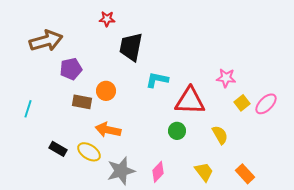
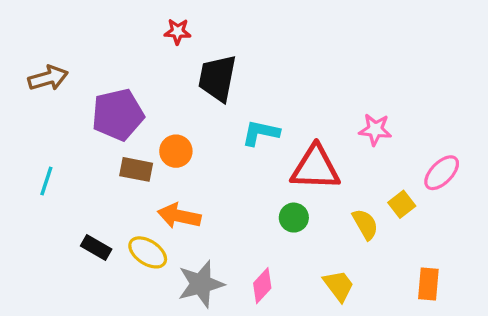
brown arrow: (46, 41) -> (48, 78), moved, size x0.7
purple pentagon: (71, 69) -> (118, 115), size x1.4
yellow square: (242, 103) -> (402, 204), moved
orange rectangle: (245, 174) -> (428, 284), moved, turned 48

